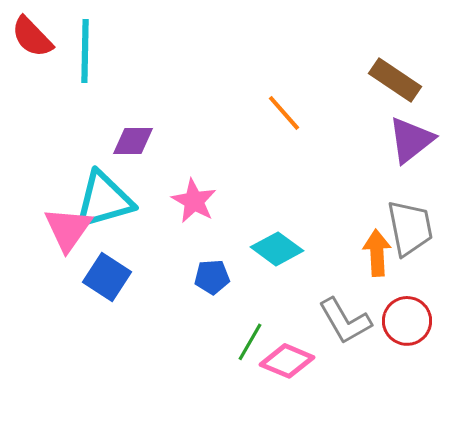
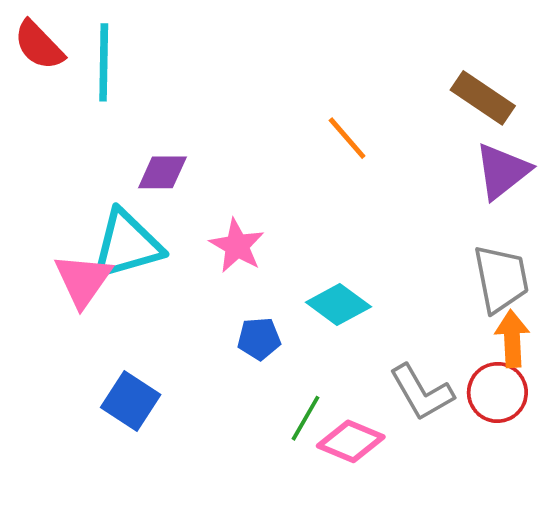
orange arrow: (377, 253) -> (512, 339), moved
blue square: (107, 277) -> (131, 401), moved

